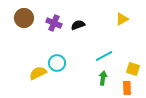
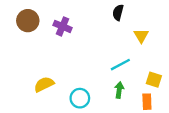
yellow triangle: (122, 19) -> (141, 36), moved, turned -32
black semicircle: (78, 25) -> (118, 13), moved, turned -56
cyan circle: (57, 63) -> (80, 98), moved

